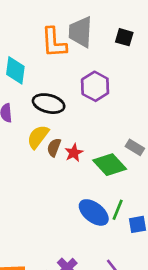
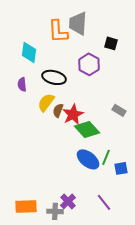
black square: (124, 37) -> (111, 43), moved
red star: (74, 153) -> (73, 114), size x1.5
green diamond: (110, 165) -> (87, 129), moved

